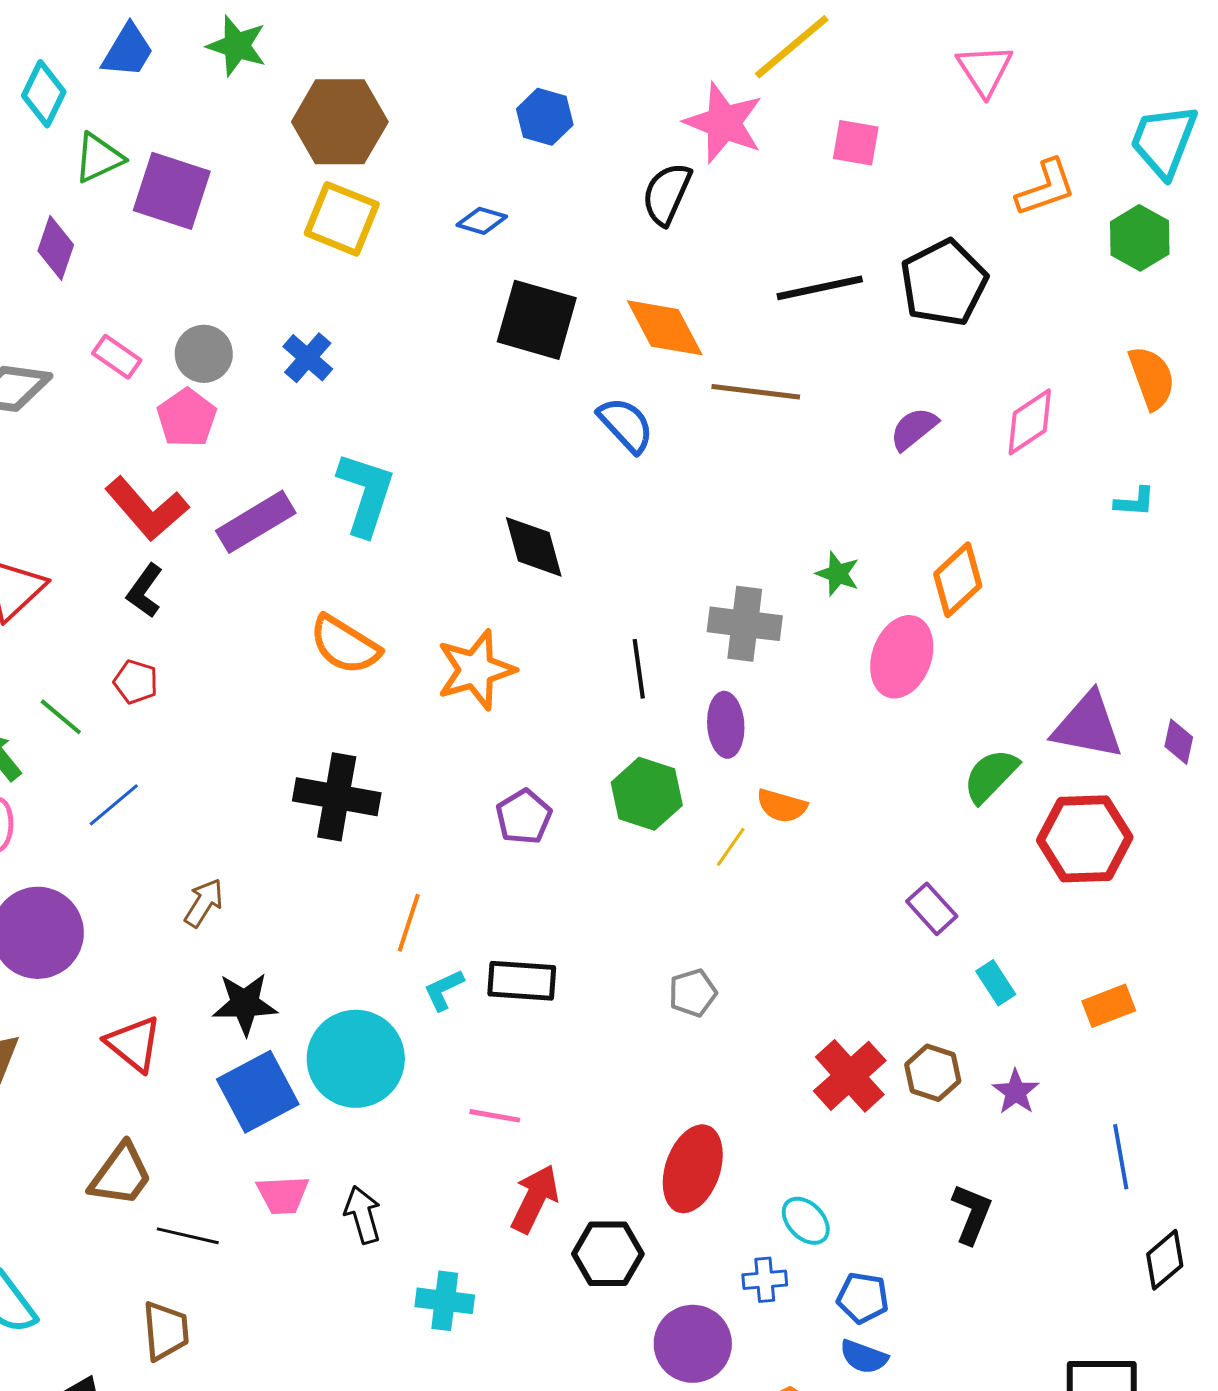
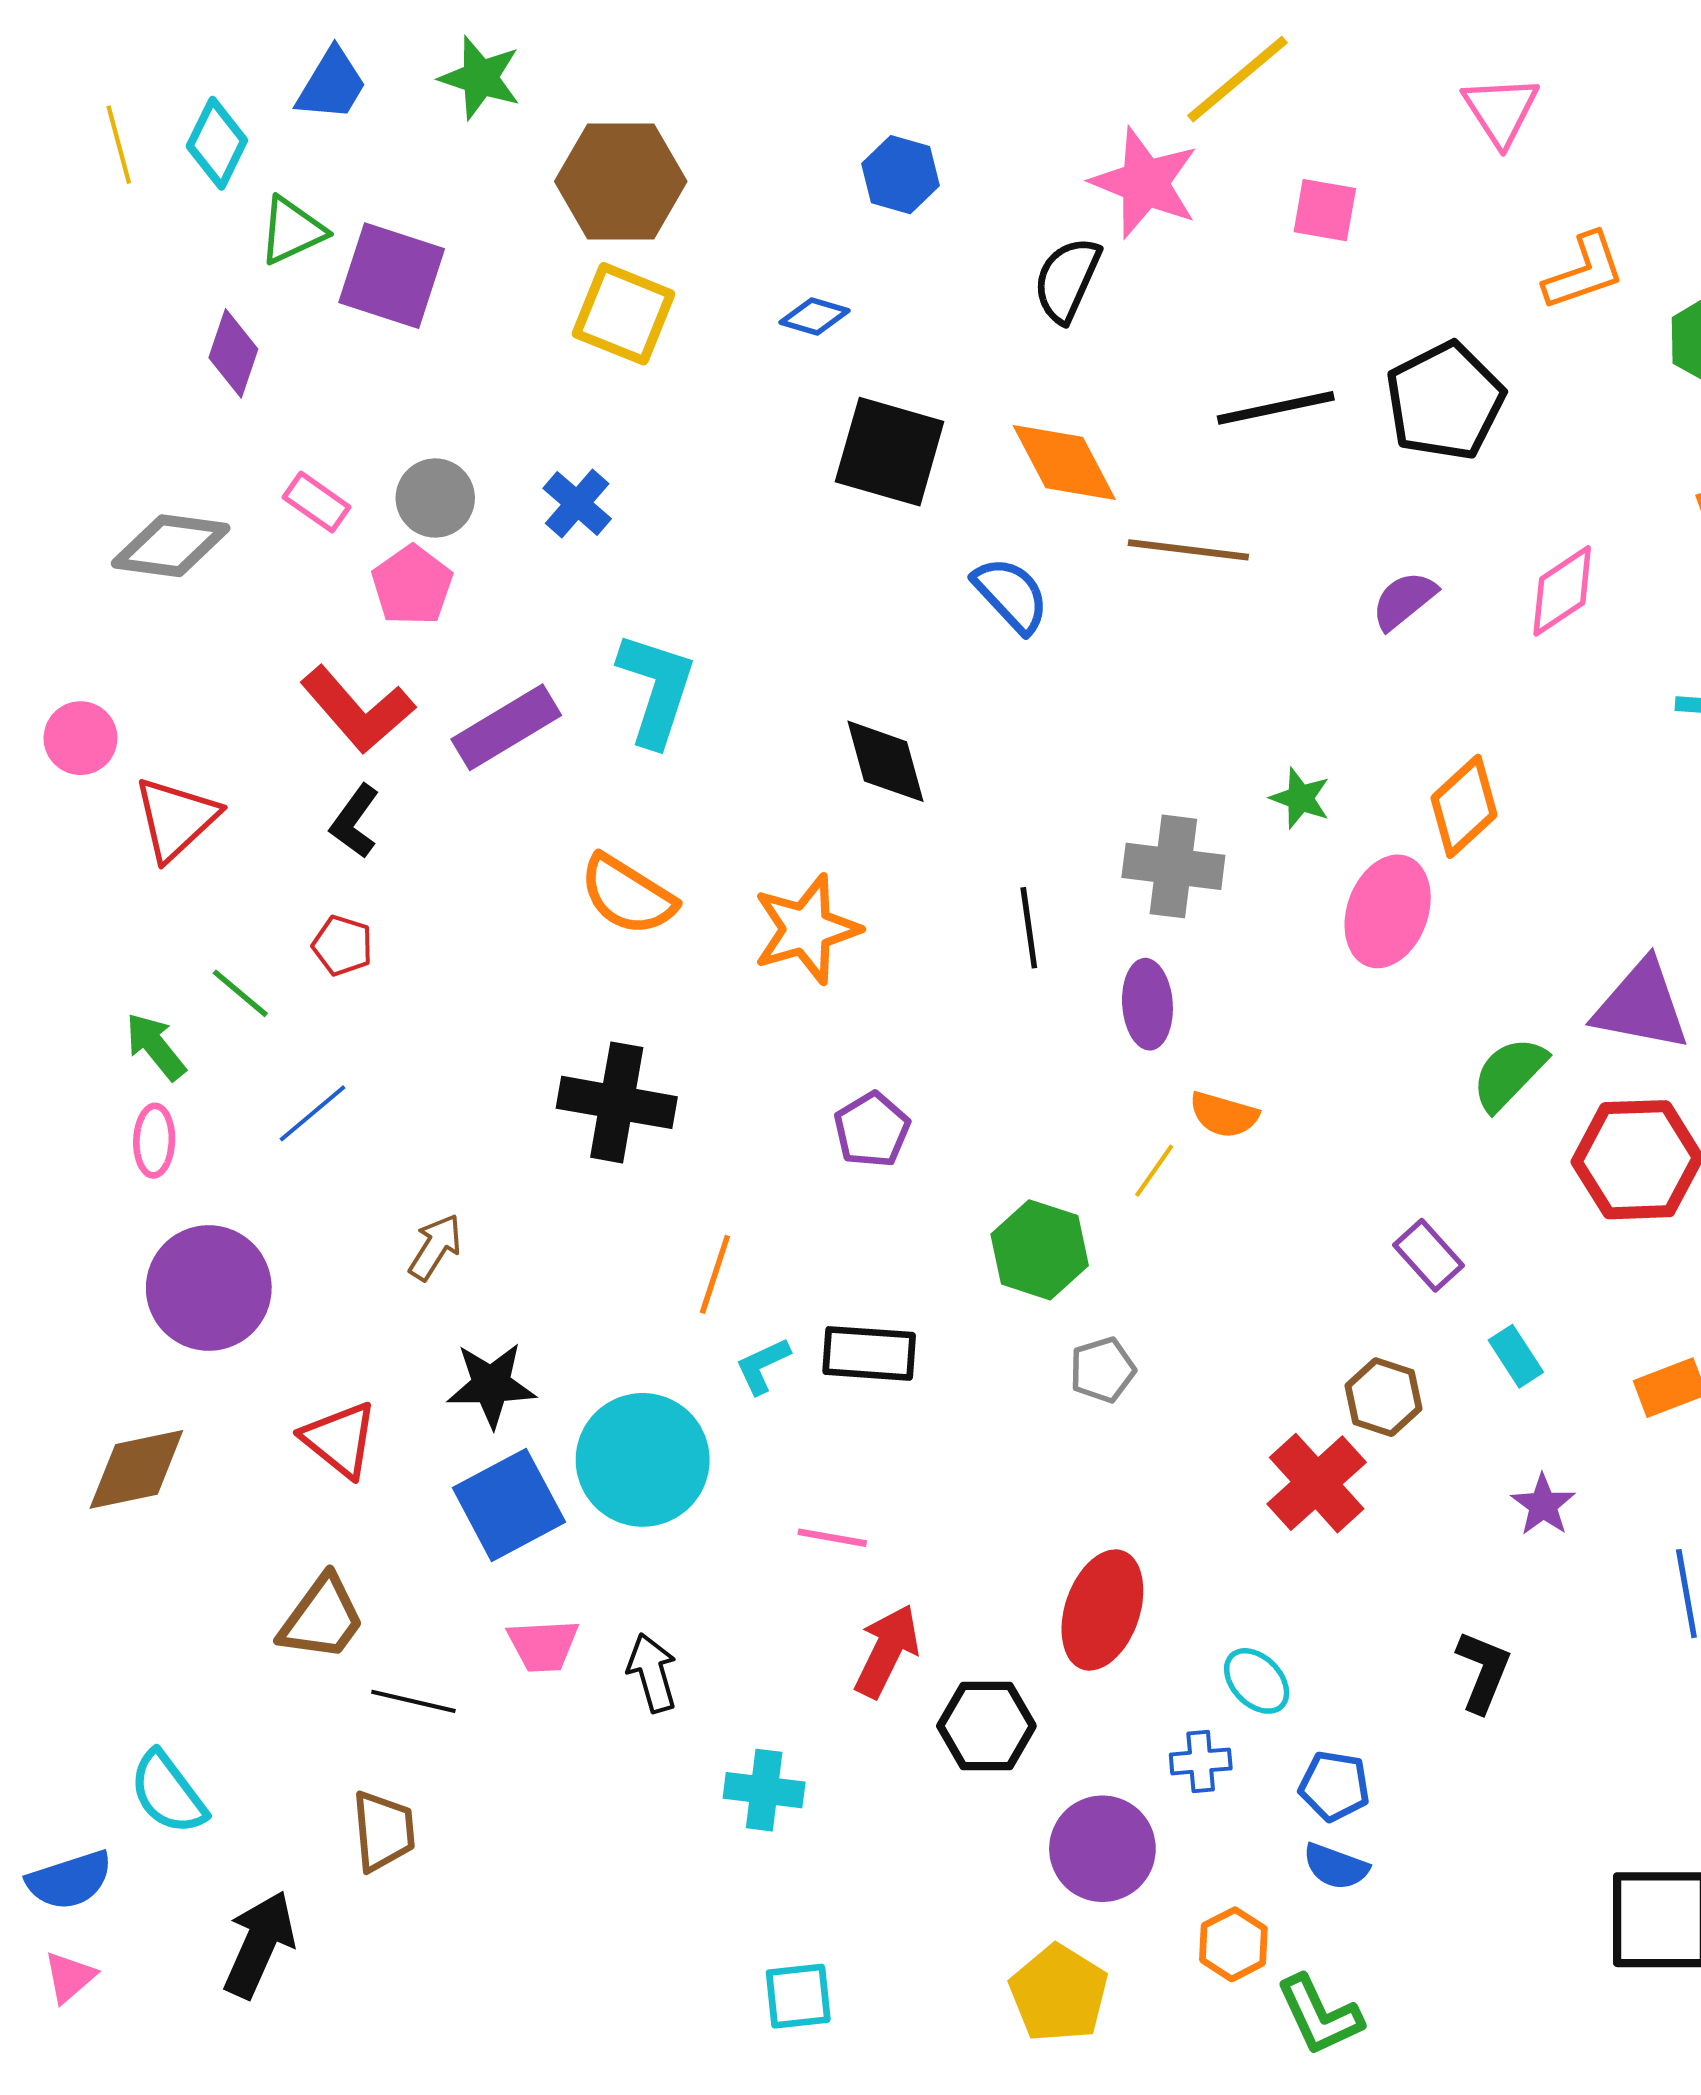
green hexagon: (647, 794) -> (1040, 1250), moved
brown hexagon: (933, 1073) -> (1384, 1397), moved

